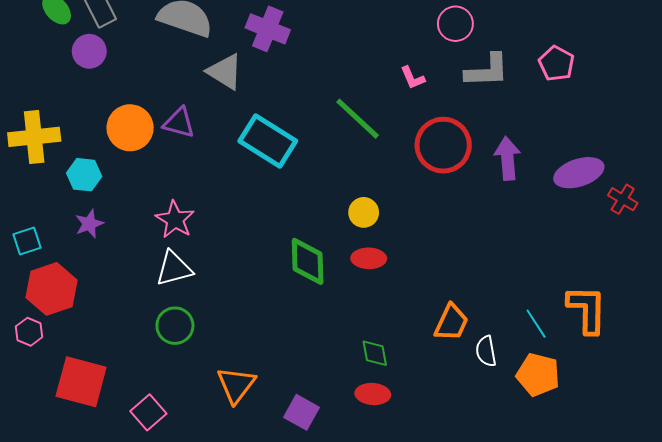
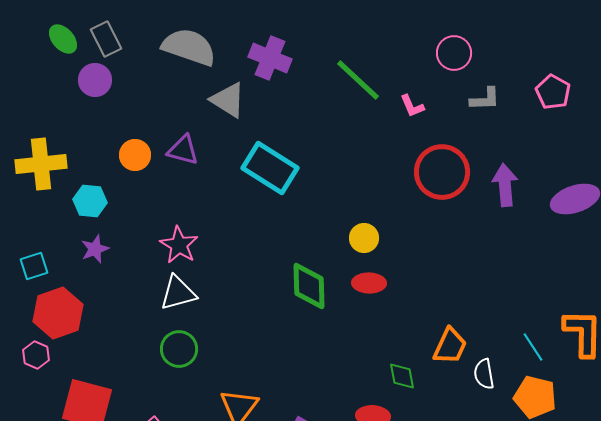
gray L-shape: (487, 71) -> (485, 99), size x0.7
green line: (358, 119) -> (358, 80), moved
orange circle: (130, 128) -> (135, 155), size x0.7
green diamond: (375, 353) -> (402, 376), moved

